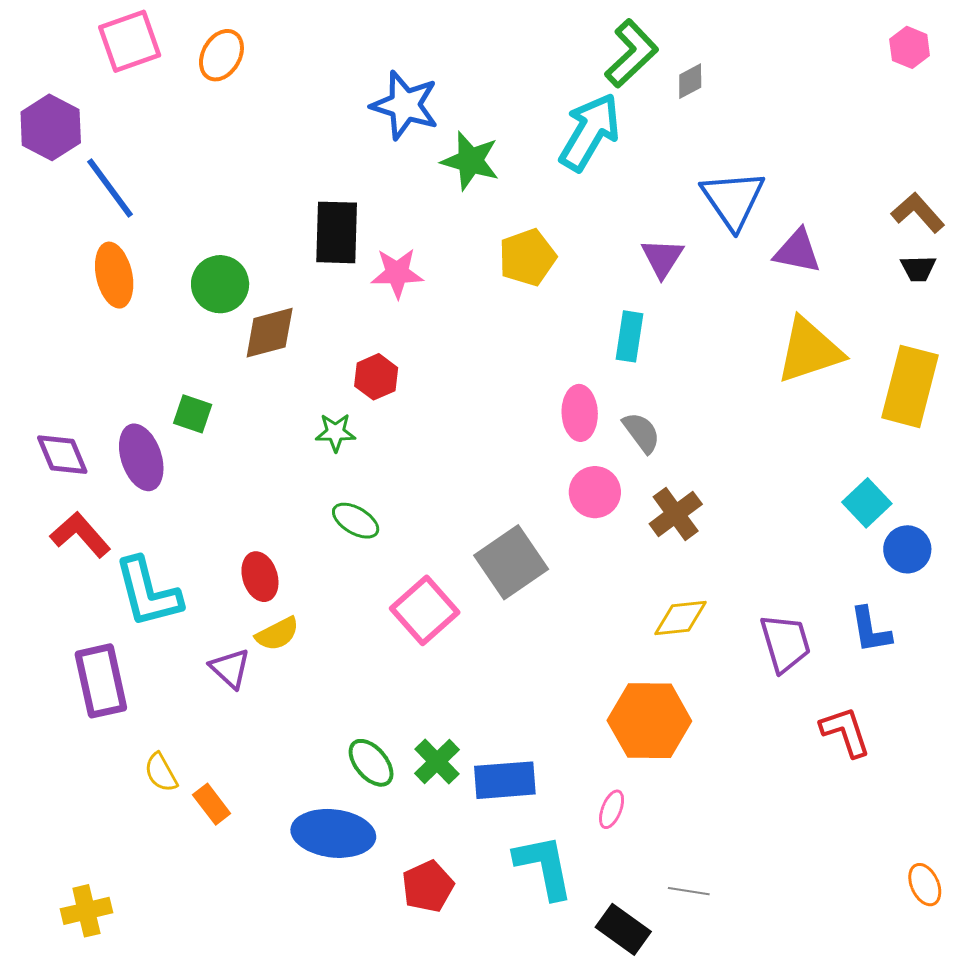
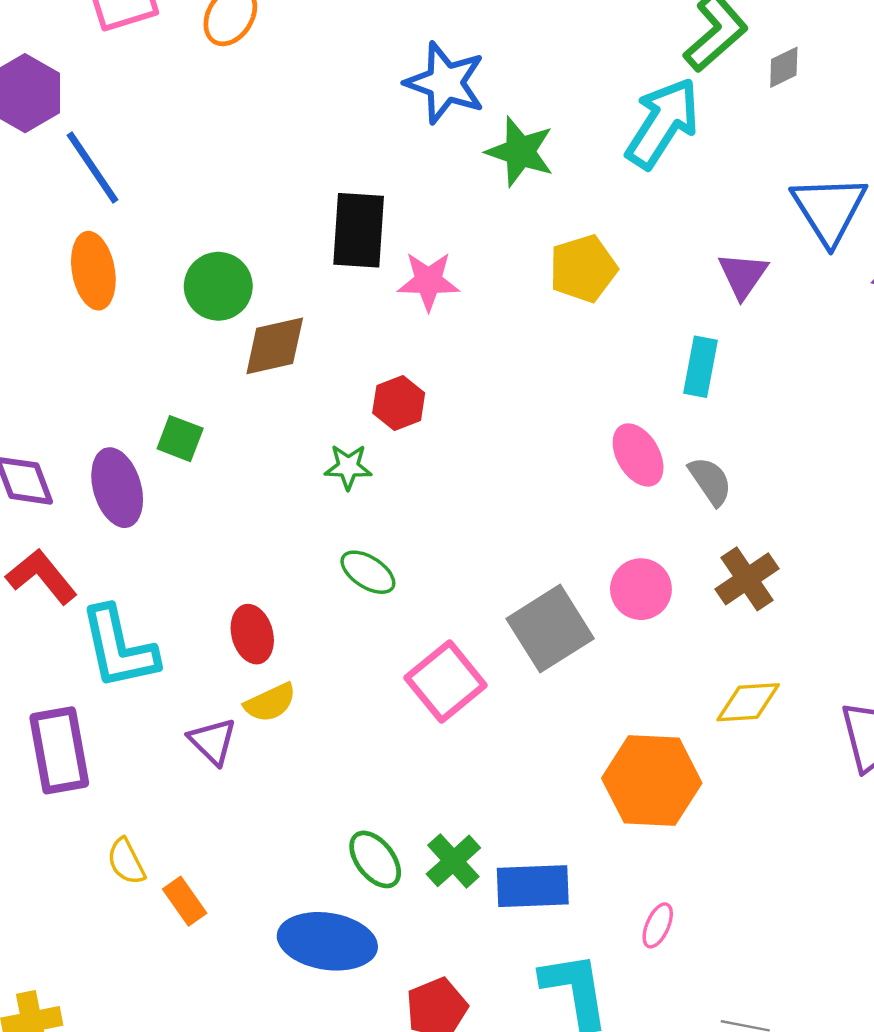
pink ellipse: (580, 413) -> (638, 455), turned -30
pink circle: (595, 492) -> (641, 589), moved
orange hexagon: (649, 721) -> (652, 781), moved

